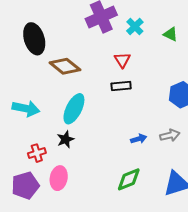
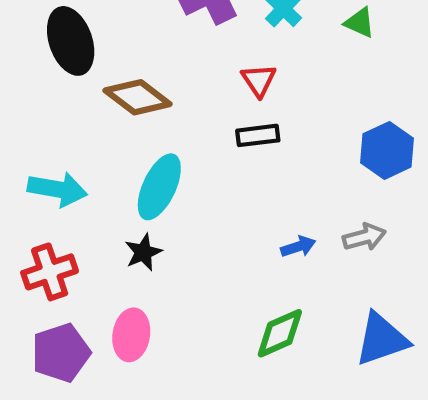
red cross: (37, 153) -> (50, 272), moved, size x1.4

